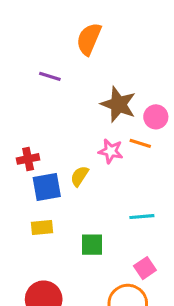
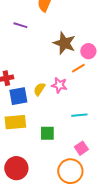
orange line: (140, 143) -> (78, 68), turned -48
pink star: (111, 151) -> (59, 85), moved
yellow rectangle: (42, 228) -> (15, 122), size x1.5

